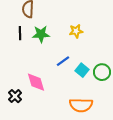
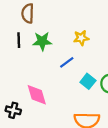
blue line: (63, 61) -> (67, 62), moved
black cross: (15, 96) -> (13, 110), turned -32

